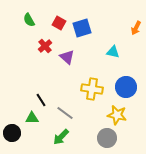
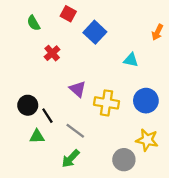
red square: (59, 23) -> (68, 14), moved
blue square: (82, 28) -> (95, 32), turned -30
purple triangle: (67, 57) -> (78, 89), moved
yellow star: (117, 115) -> (147, 140), moved
black circle: (12, 133) -> (28, 105), moved

